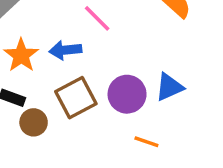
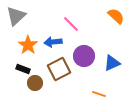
purple circle: (127, 94) -> (84, 56), moved

